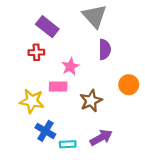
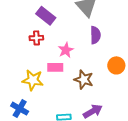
brown star: (91, 101) -> (84, 79), turned -30
blue cross: (45, 131) -> (20, 109), moved

